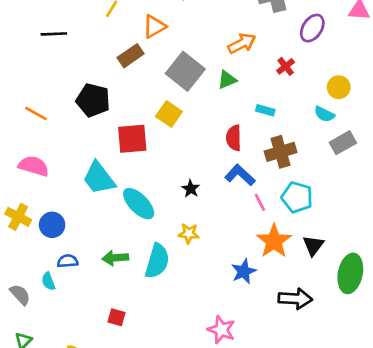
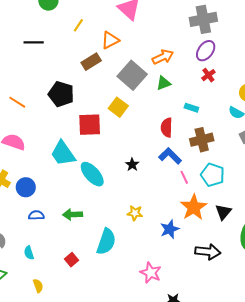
purple ellipse: (312, 28) -> (206, 51), moved
orange arrow: (242, 43) -> (163, 57), moved
yellow star: (189, 233) -> (135, 213), moved
cyan semicircle: (157, 261) -> (106, 242), moved
cyan semicircle: (48, 281) -> (29, 253), moved
red square: (117, 317) -> (72, 260), turned 32

